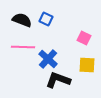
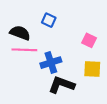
black semicircle: (22, 20) -> (20, 33), moved
blue cross: (48, 59) -> (51, 63), turned 30

